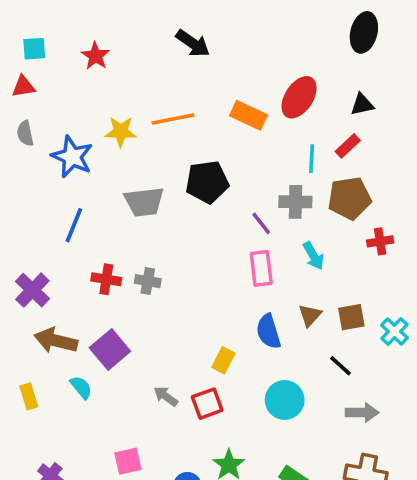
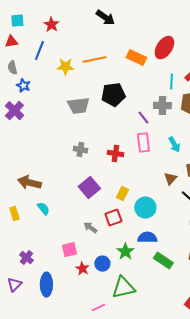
blue star: (72, 157) -> (23, 86), moved, size x0.6
blue line: (74, 225) -> (39, 51), moved
cyan arrow: (313, 256) -> (174, 145), moved
red cross: (106, 279) -> (115, 154), moved
purple cross: (32, 290) -> (14, 111), moved
brown triangle: (310, 315) -> (170, 179), moved
blue semicircle: (268, 332) -> (147, 238), moved, turned 108
purple square: (110, 350) -> (89, 188), moved
gray arrow: (166, 396) -> (90, 228), moved
cyan circle: (285, 400) -> (145, 208), moved

